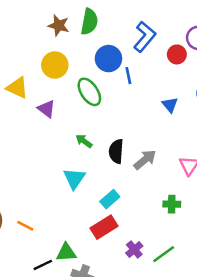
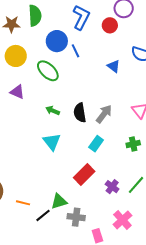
cyan rectangle: (110, 199) -> (96, 144), moved
orange line: (25, 226) -> (23, 203), moved

